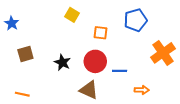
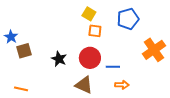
yellow square: (72, 15) -> (89, 14), moved
blue star: (12, 23) -> (11, 37), moved
orange arrow: (142, 90) -> (122, 85), moved

